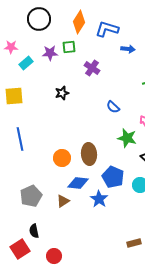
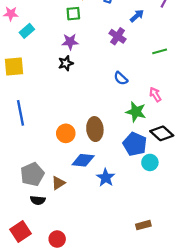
blue arrow: (128, 49) -> (137, 16), turned -48
purple star: (50, 53) -> (70, 42), moved
purple cross: (92, 68) -> (118, 36), moved
blue pentagon: (113, 177) -> (135, 144), moved
brown triangle: (63, 201) -> (58, 183), moved
black semicircle: (34, 231) -> (38, 200), moved, turned -72

